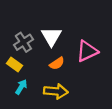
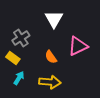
white triangle: (51, 37) -> (54, 19), moved
orange semicircle: (57, 63) -> (51, 57), turned 88

